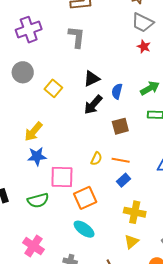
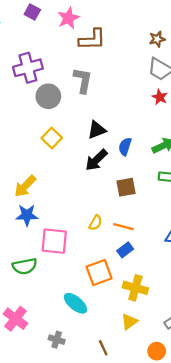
gray circle: (23, 72) -> (48, 96), moved
orange square: (85, 198) -> (99, 273), moved

